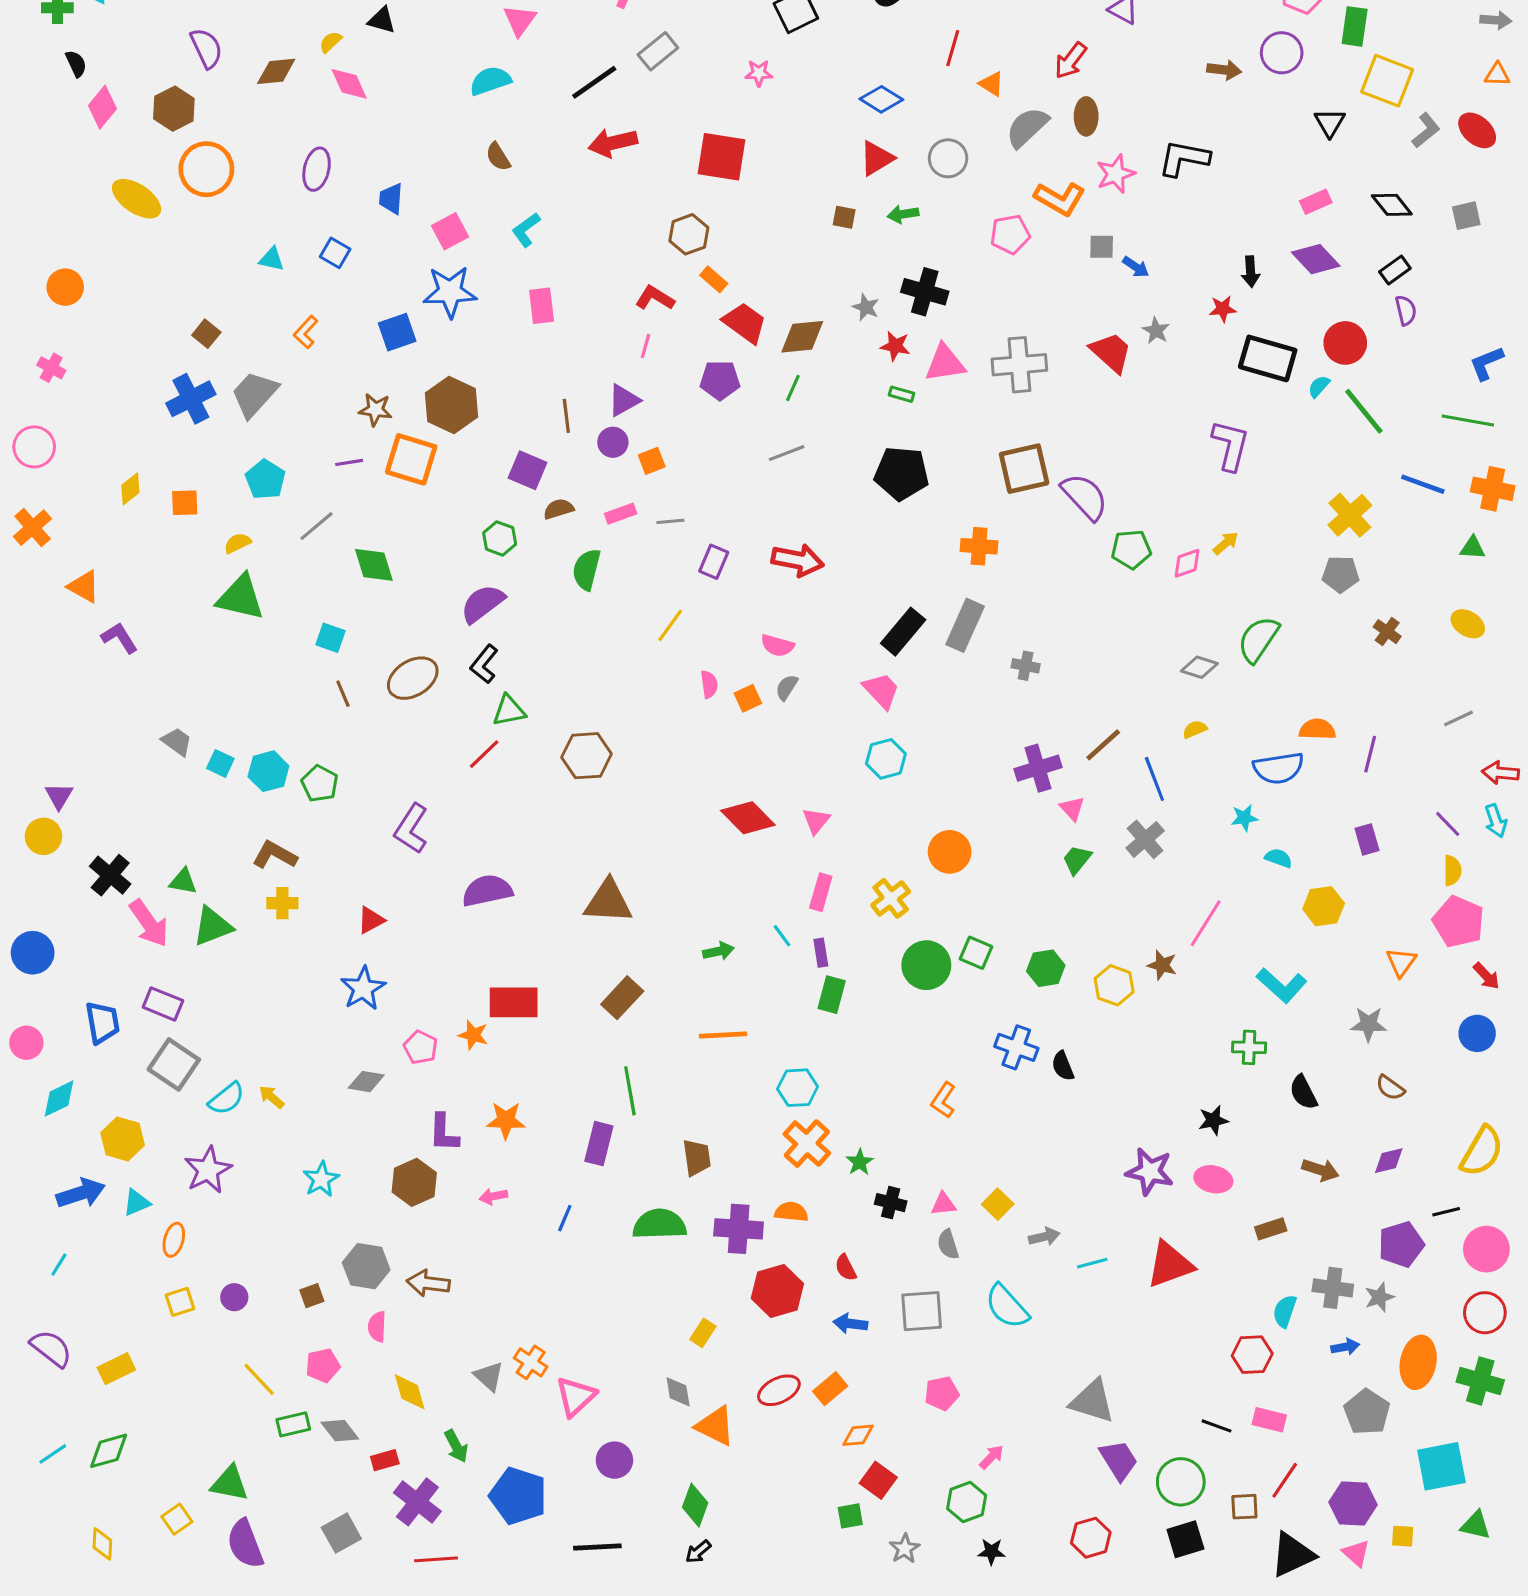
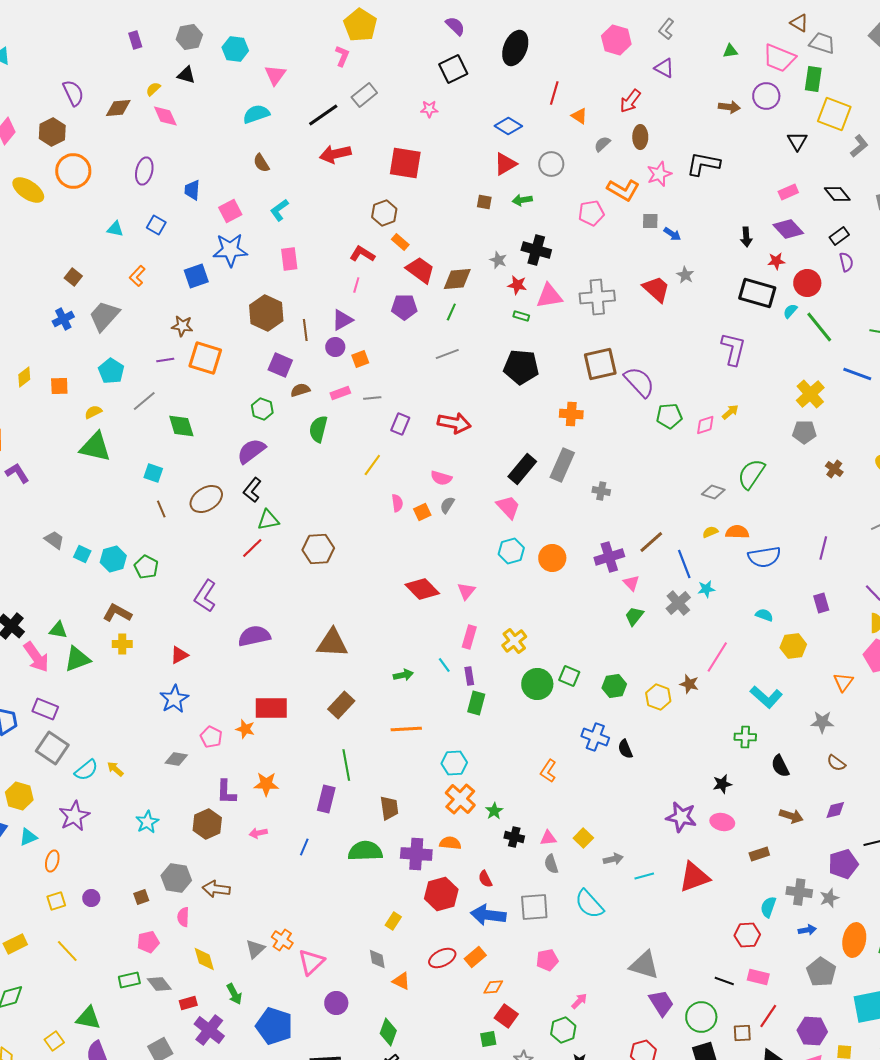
gray semicircle: (1027, 127) -> (602, 144), size x0.6
red star: (1223, 309) -> (776, 261), moved
blue cross: (191, 399) -> (63, 319), size x0.7
brown hexagon: (452, 405) -> (266, 313), moved
orange semicircle: (1317, 729) -> (737, 532), moved
cyan star: (1244, 818) -> (706, 589), moved
orange circle: (950, 852) -> (552, 558), moved
blue arrow: (850, 1324) -> (488, 915), size x1.6
gray triangle: (489, 1376) -> (255, 949), turned 35
yellow line: (259, 1379) -> (67, 951), moved
orange triangle: (715, 1426) -> (401, 981), size x0.7

